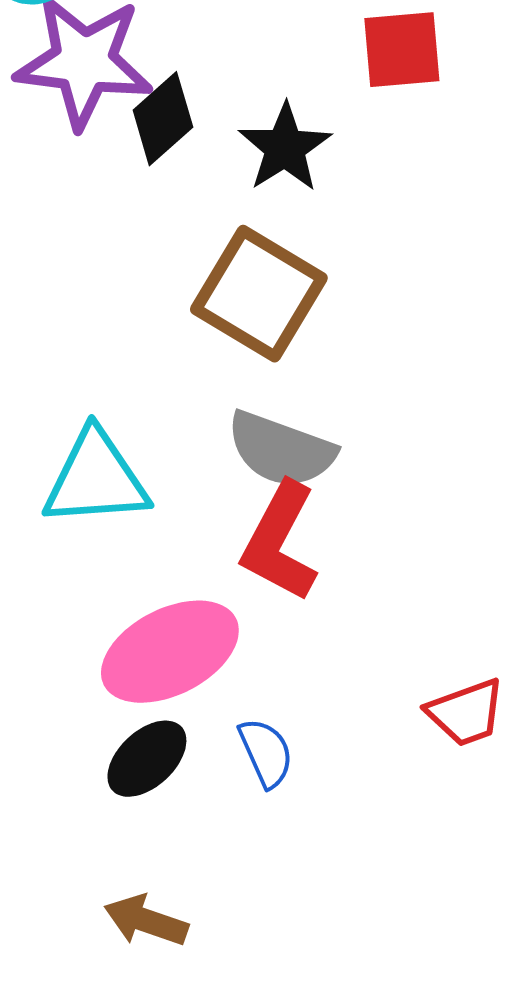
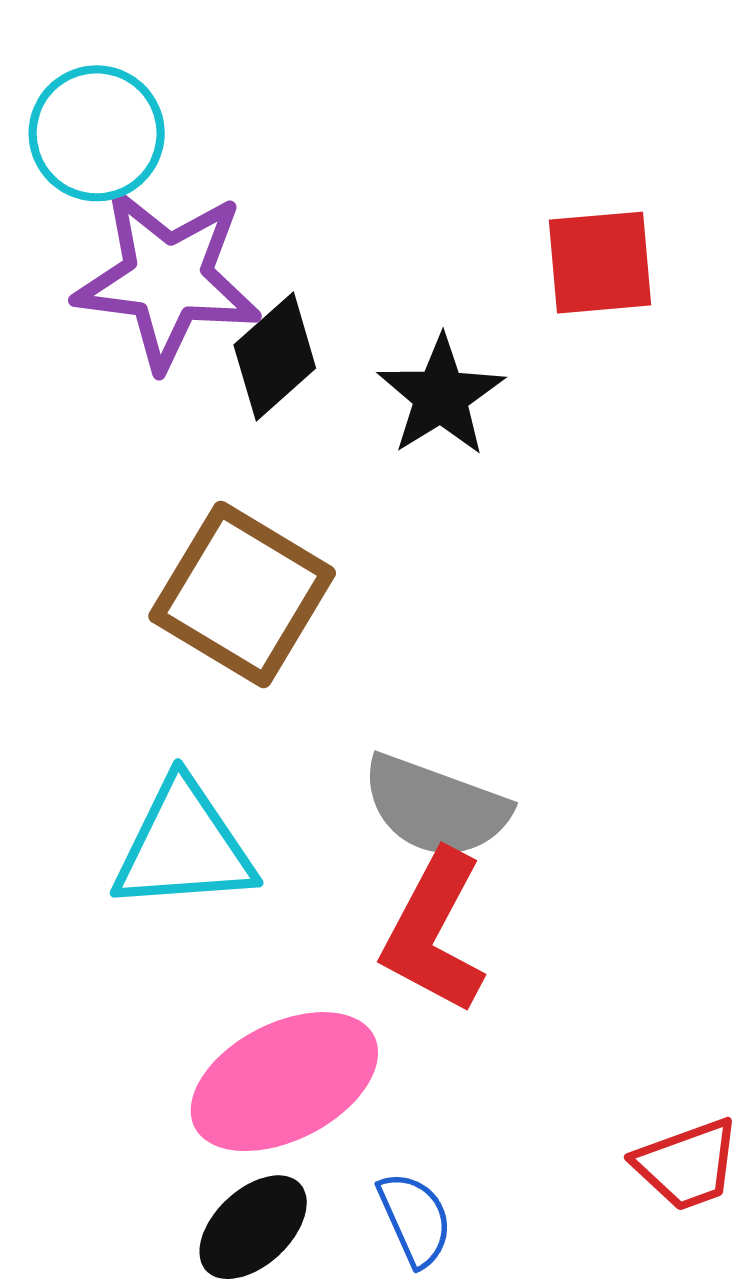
brown square: (259, 294) -> (242, 595), moved

